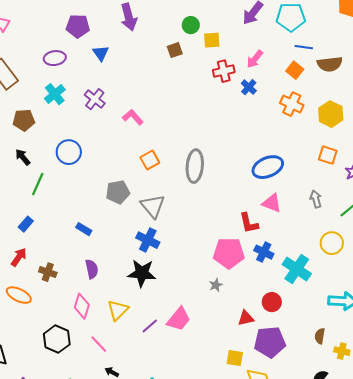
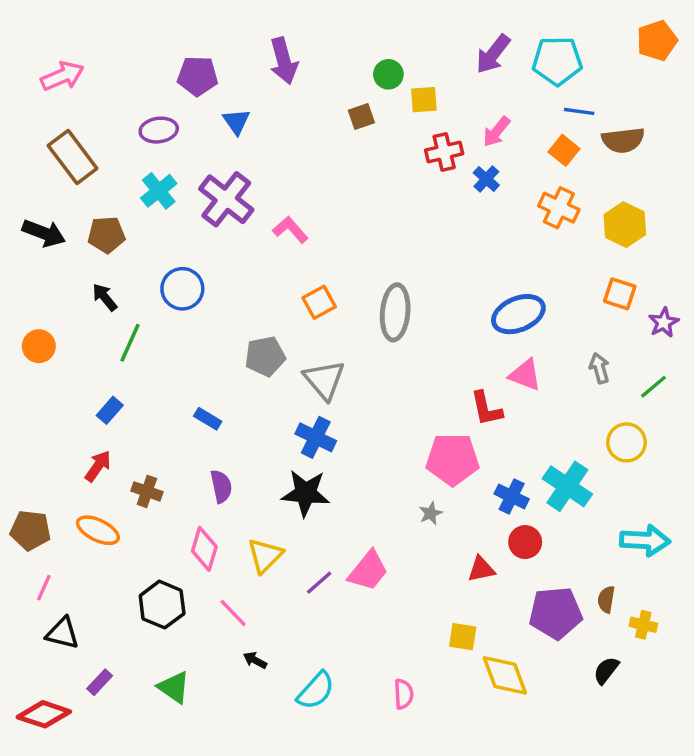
purple cross: (95, 99) -> (226, 199), size x1.5
blue cross: (264, 252) -> (512, 496), moved
purple pentagon: (270, 342) -> (556, 613), moved

